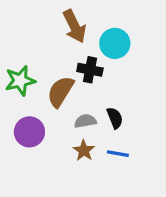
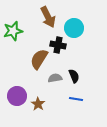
green star: (20, 81) -> (13, 31), moved
purple circle: (29, 132) -> (17, 96), moved
brown star: (84, 151) -> (38, 104), moved

